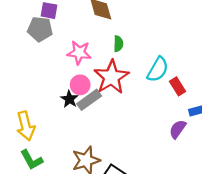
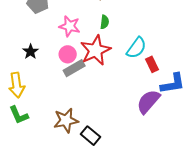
black star: (69, 99) -> (31, 52), moved
purple semicircle: (178, 129) -> (148, 102), size x1.5

